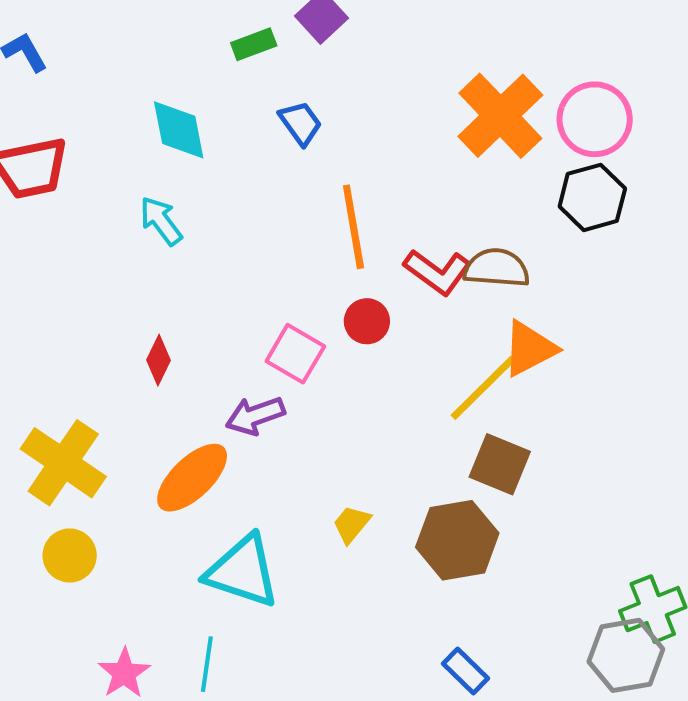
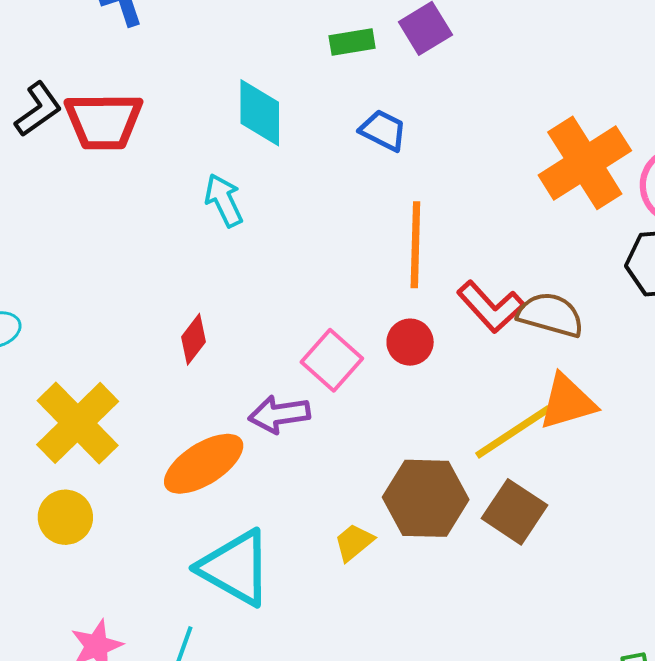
blue trapezoid: (300, 123) -> (383, 130), turned -39
brown hexagon: (457, 540) -> (426, 498), moved

